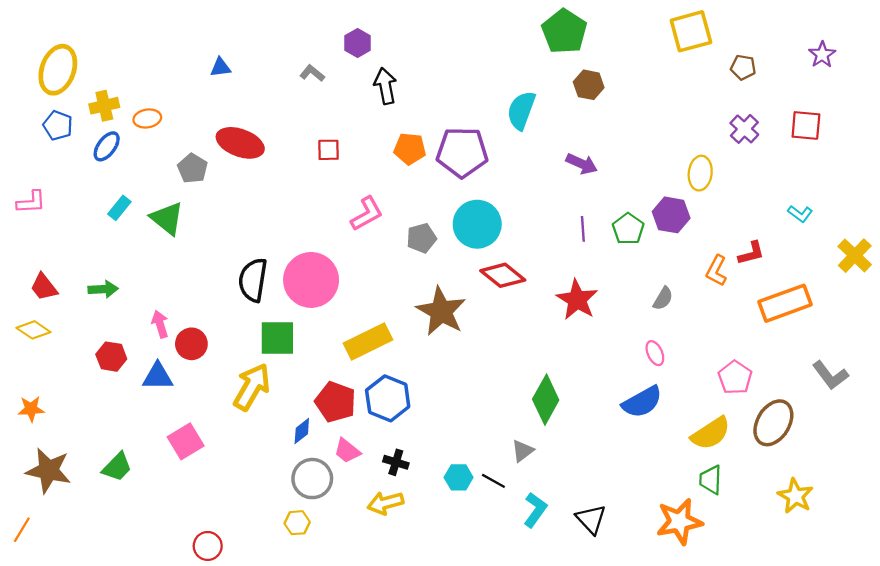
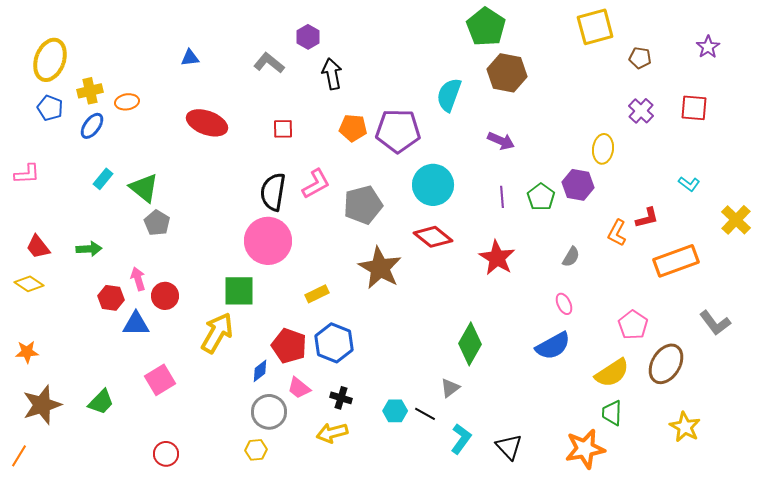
gray L-shape: (312, 73) -> (269, 63), size x1.4
brown hexagon: (589, 85) -> (507, 73), size x1.5
gray pentagon: (193, 168) -> (157, 223), moved
cyan circle: (477, 224) -> (433, 185), moved
gray pentagon: (421, 238) -> (363, 205), size x1.5
black semicircle: (253, 280) -> (273, 192), moved
yellow rectangle: (368, 342) -> (317, 294), size x0.6
red hexagon: (111, 357) -> (111, 298), moved
brown star: (49, 470) -> (42, 405), turned -30
red circle: (208, 546) -> (166, 454), moved

